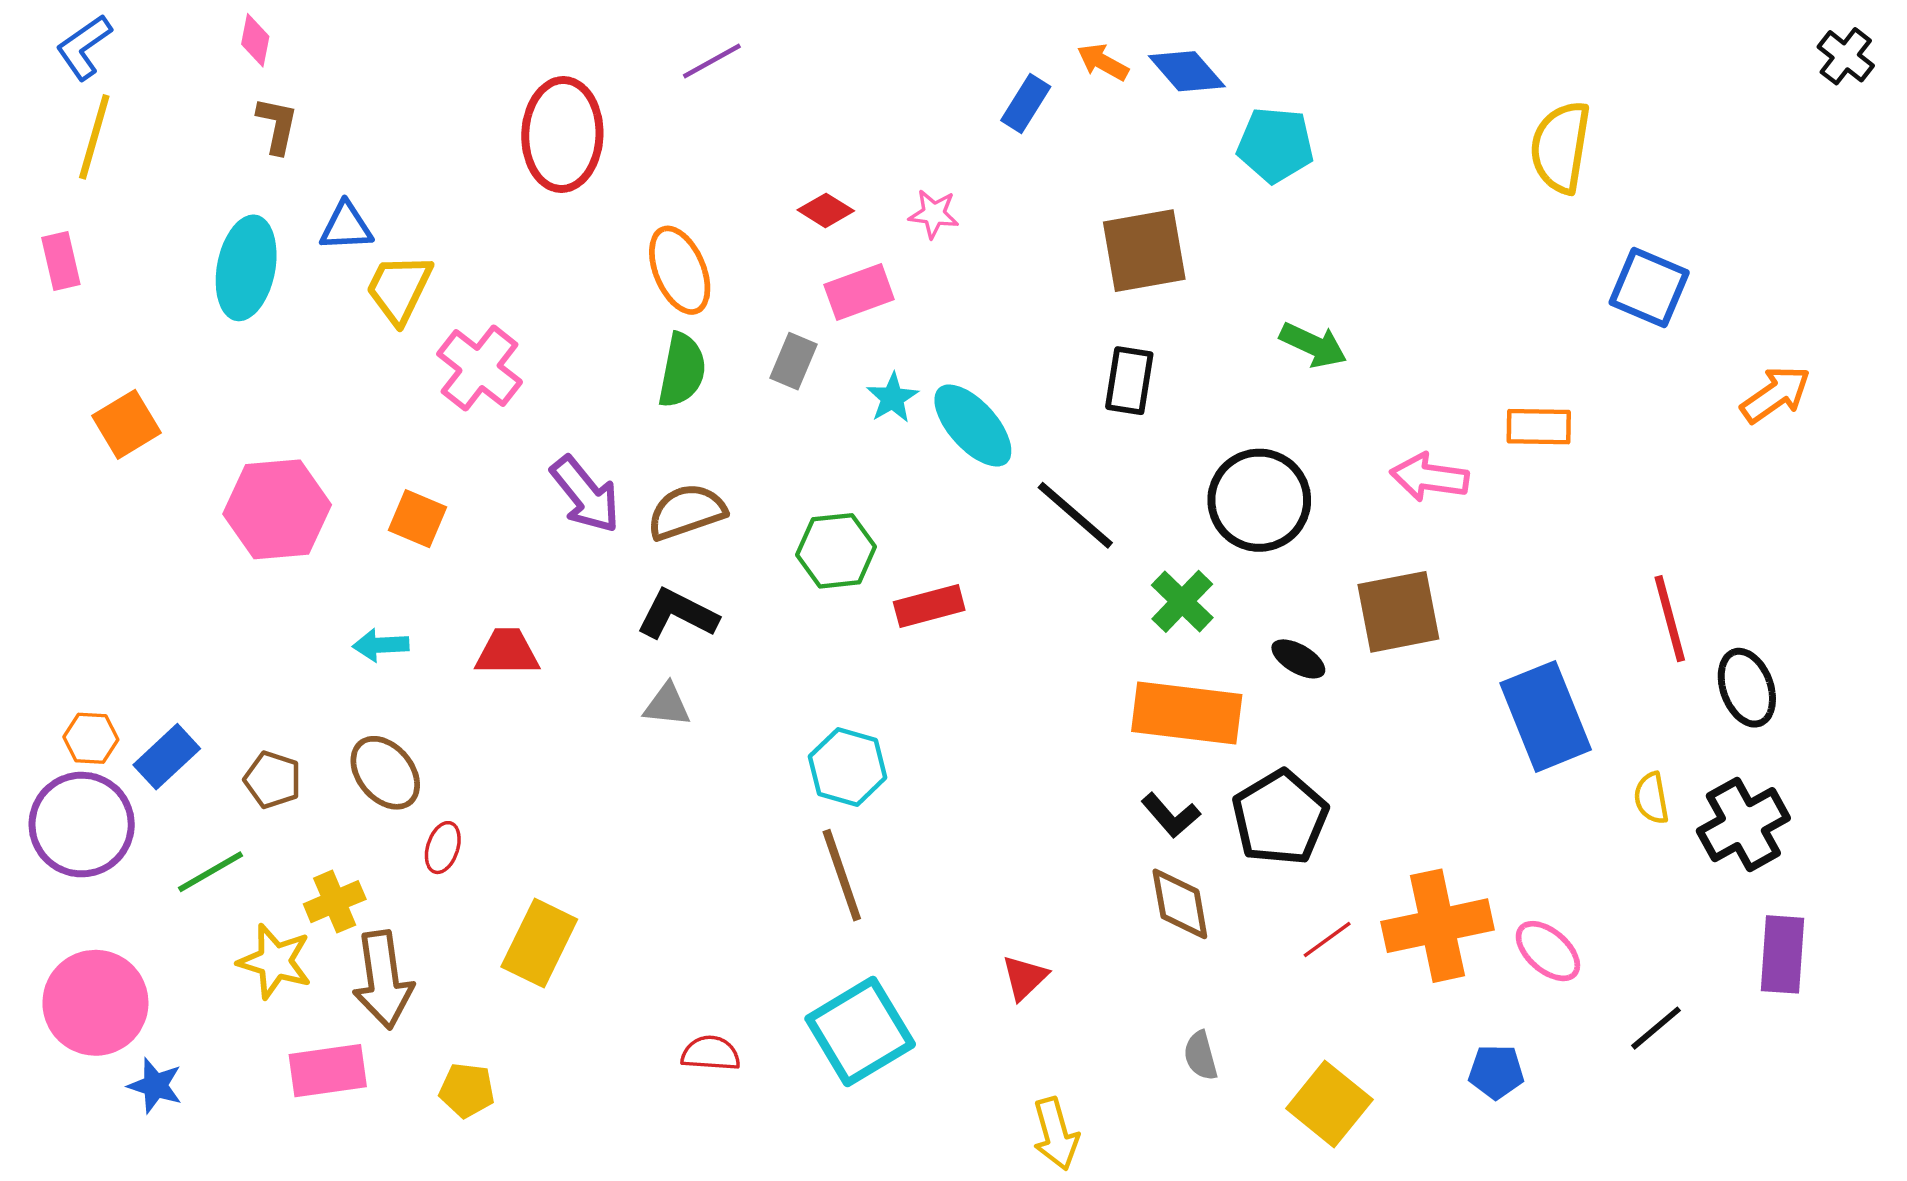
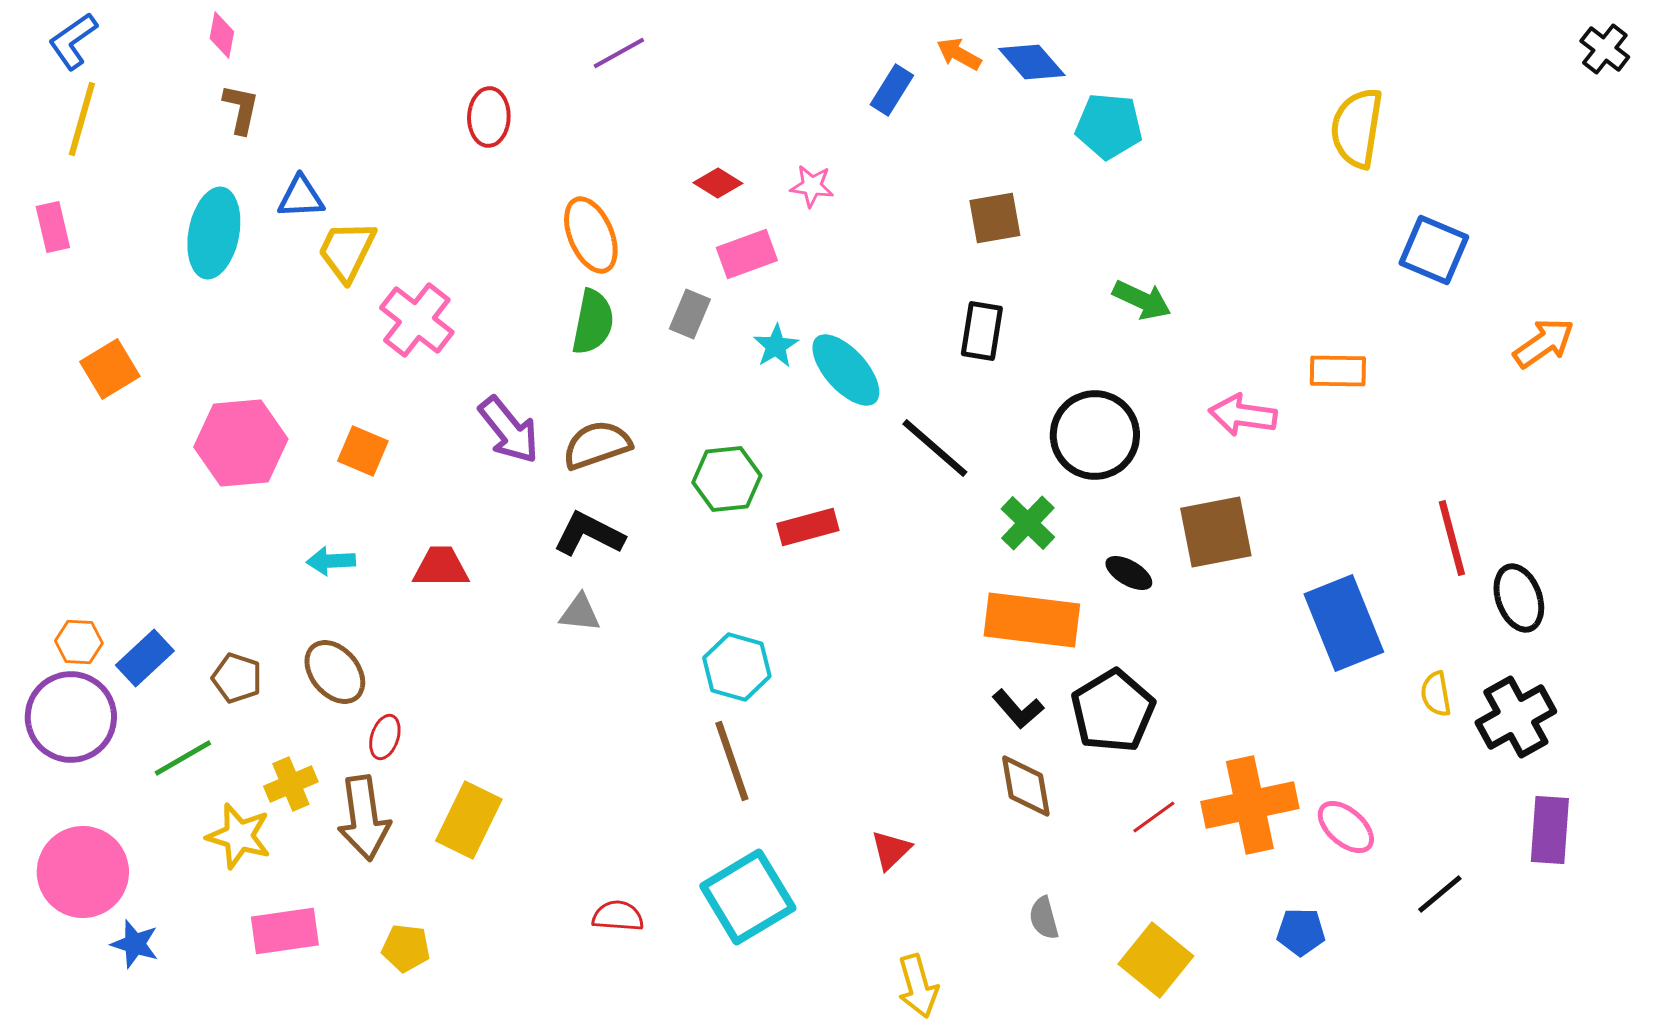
red ellipse: (562, 135) -> (489, 117), size x0.6
brown square: (1144, 251) -> (995, 218), size x0.7
brown arrow: (383, 980) -> (364, 818), moved

